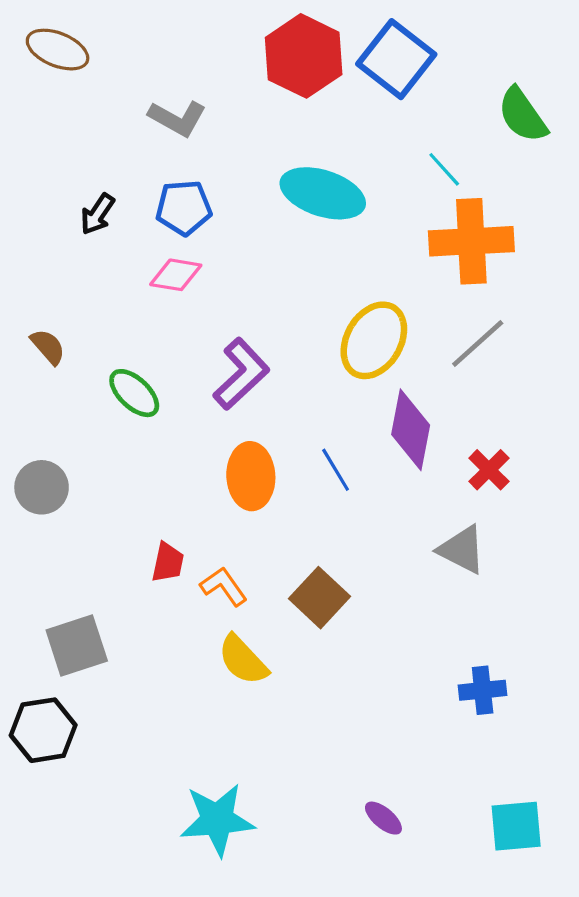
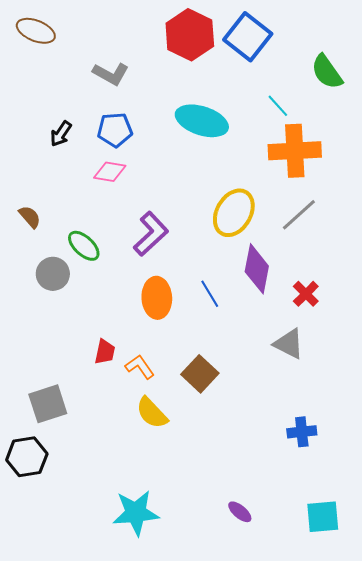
gray circle: (42, 487) -> (53, 274), moved

